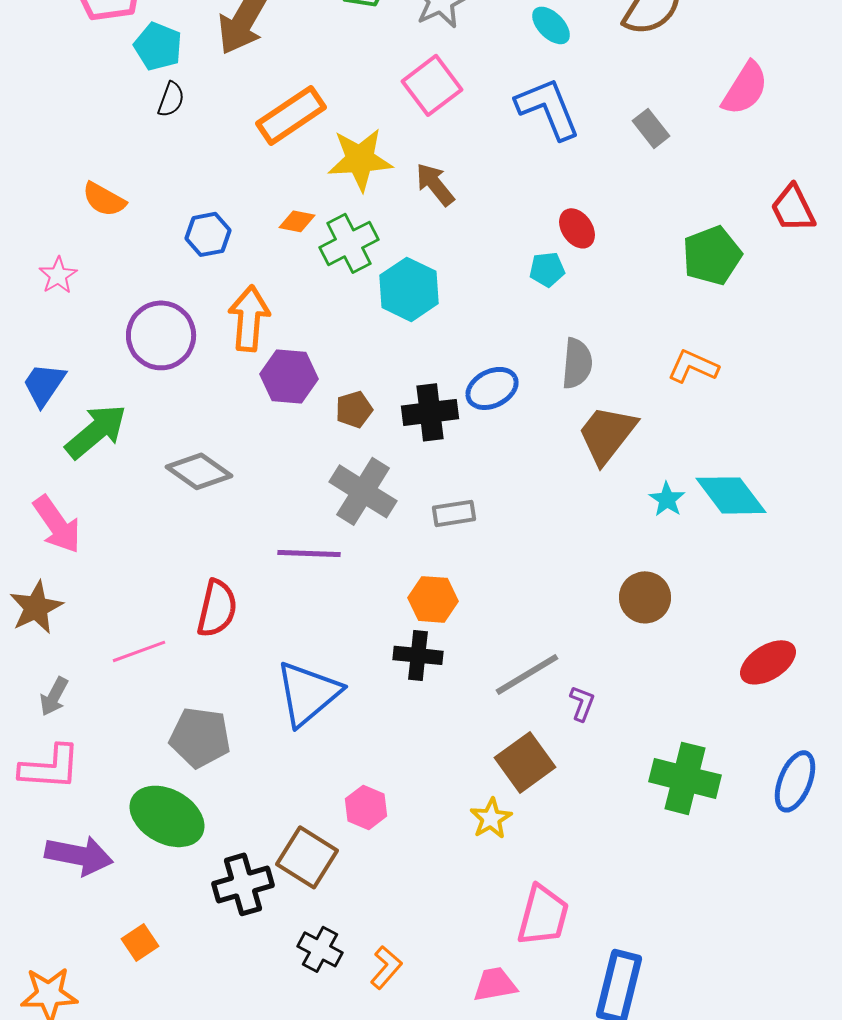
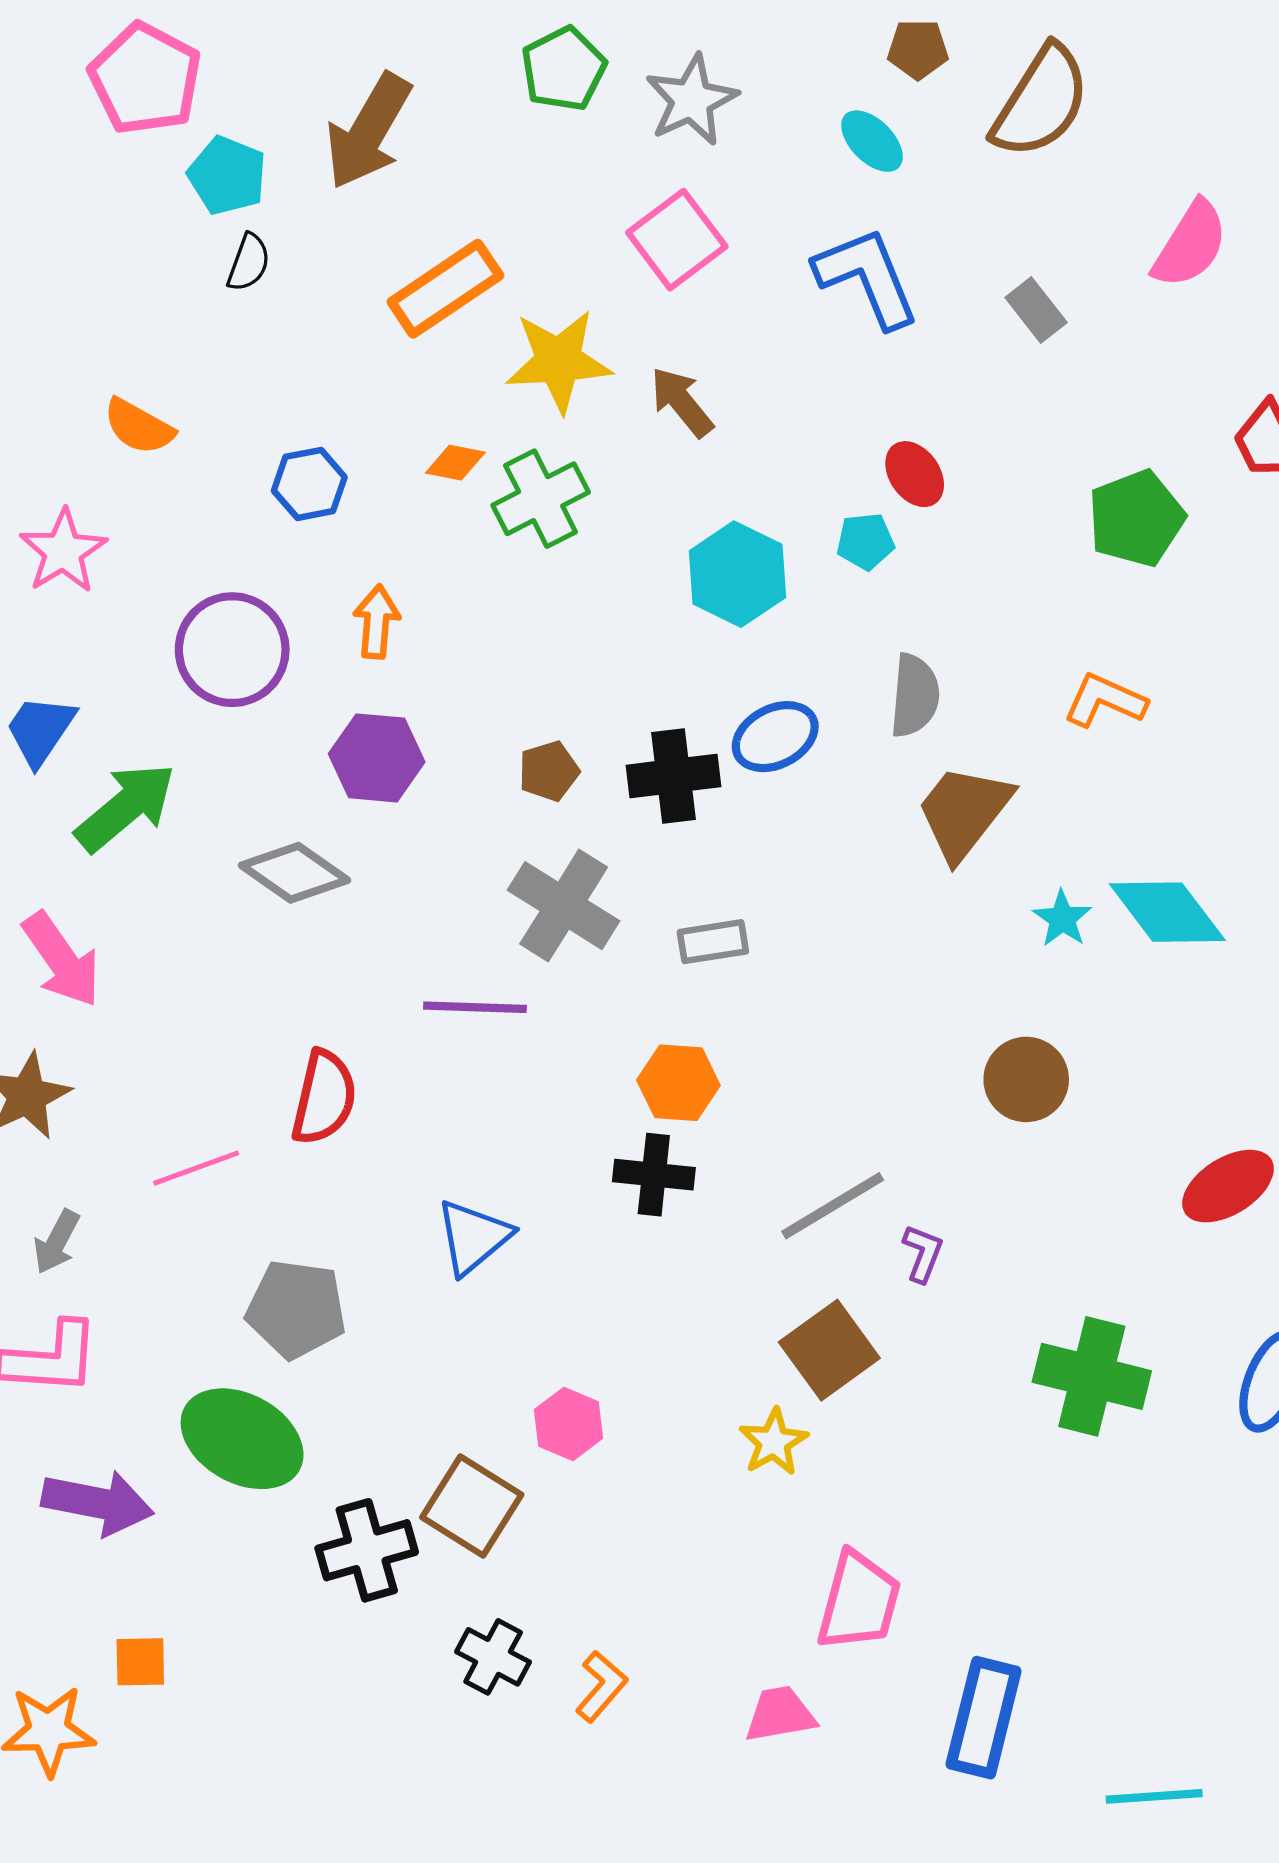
pink star: (58, 275) -> (63, 551), size x1.4
cyan hexagon: (409, 289) -> (737, 574), moved
orange arrow: (249, 318) -> (377, 622), size x0.7
purple hexagon: (289, 376) -> (377, 758), moved
blue triangle: (308, 693) -> (473, 1237), size x0.7
orange square: (140, 942) -> (140, 1662), moved, turned 33

